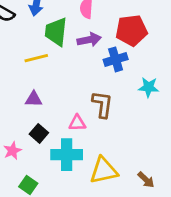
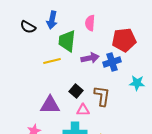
purple arrow: (89, 40) -> (90, 58), moved
purple triangle: (34, 99) -> (50, 105), moved, size x1.5
black square: (39, 133) -> (76, 91), moved

